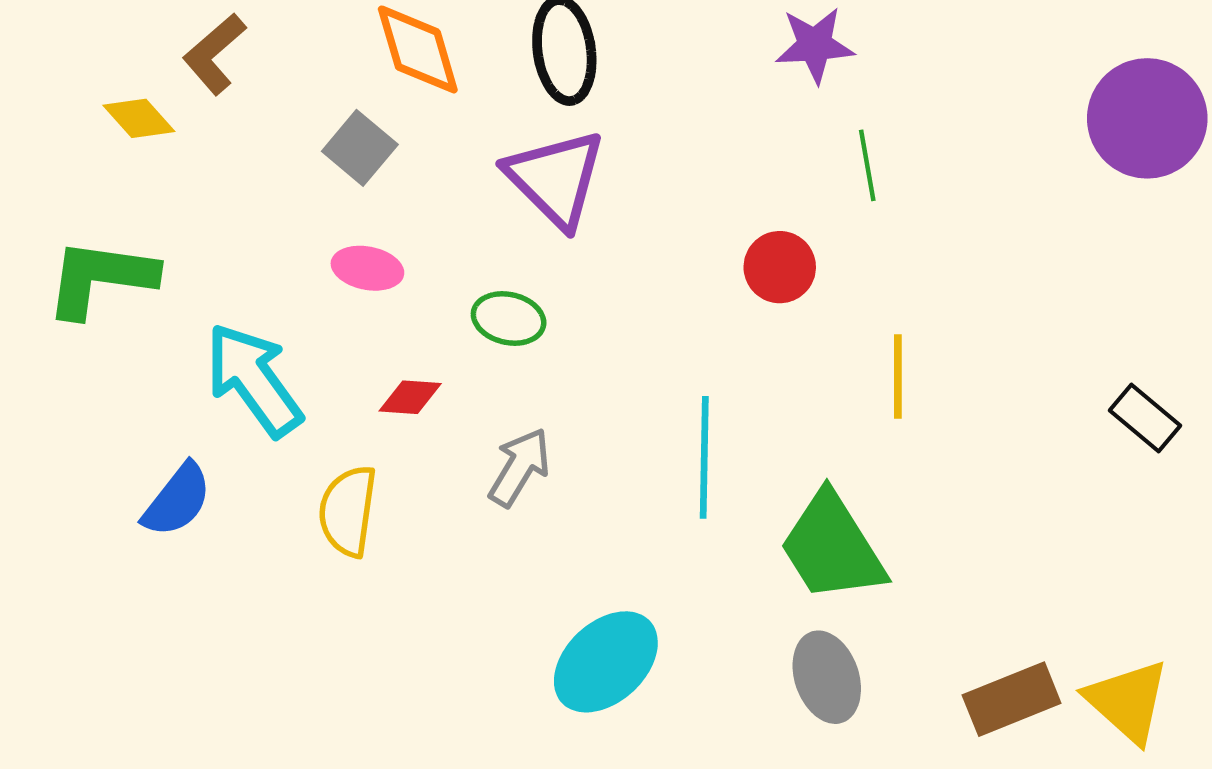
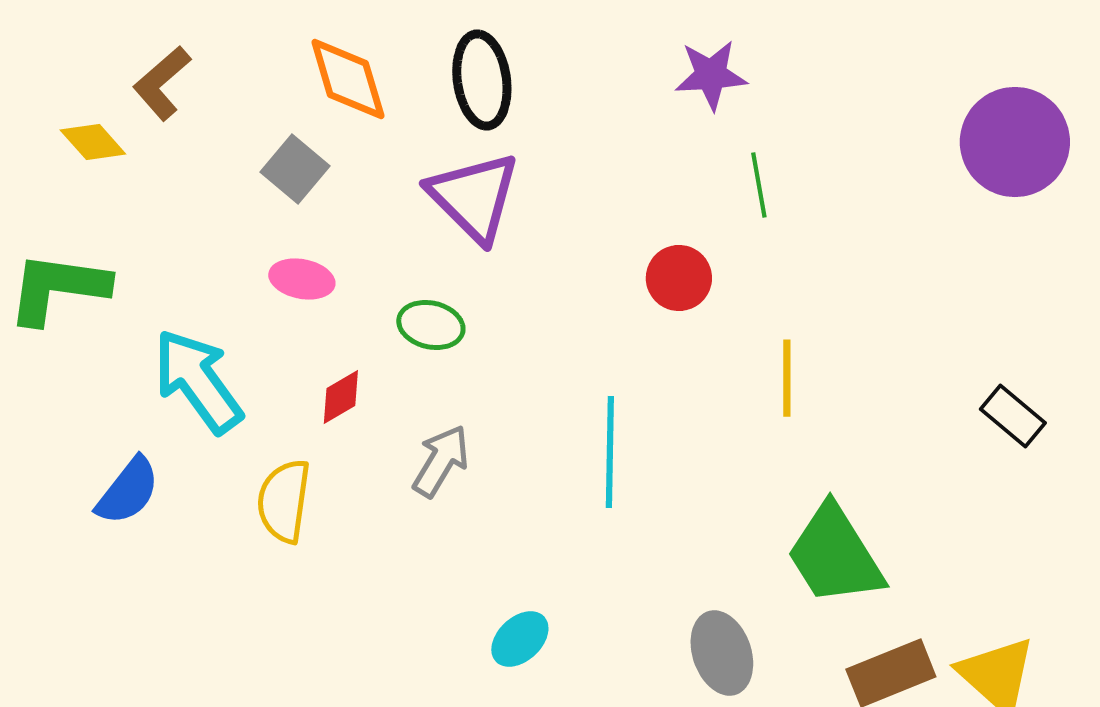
red diamond: (410, 397) -> (341, 397), turned -34
green trapezoid: (832, 547) -> (835, 555), moved
cyan ellipse: (606, 662) -> (520, 639), size x0.6

